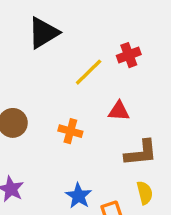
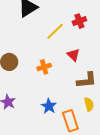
red triangle: (119, 111) -> (73, 55), turned 40
orange cross: (70, 131) -> (44, 67), turned -32

